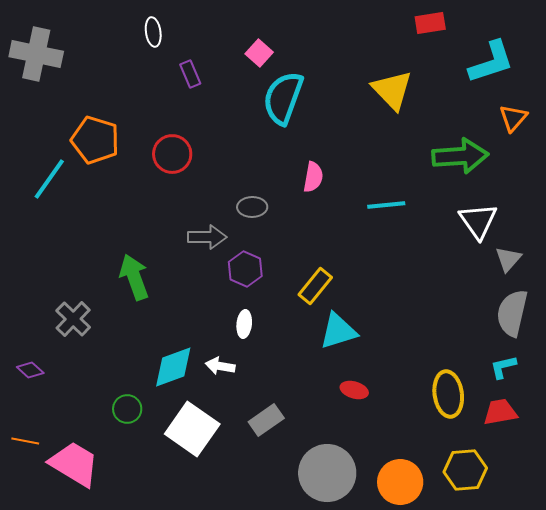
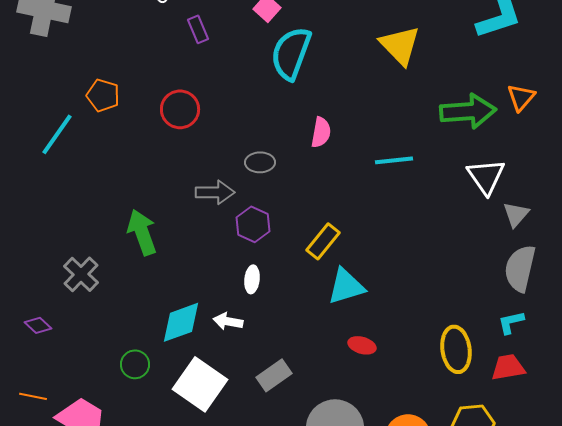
orange triangle: (513, 118) -> (521, 97), moved
orange pentagon: (95, 140) -> (103, 95), size x0.7

